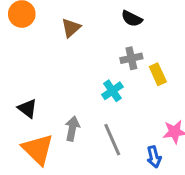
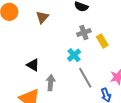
black triangle: (27, 108) -> (33, 65), moved
gray line: (112, 140) -> (85, 78), moved

